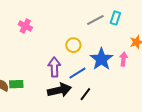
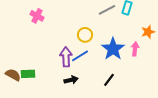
blue line: (77, 73) -> (80, 56), moved
black arrow: (59, 90) -> (71, 80), size x0.6
black line: (85, 94) -> (109, 80), moved

